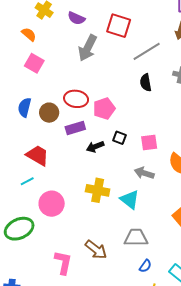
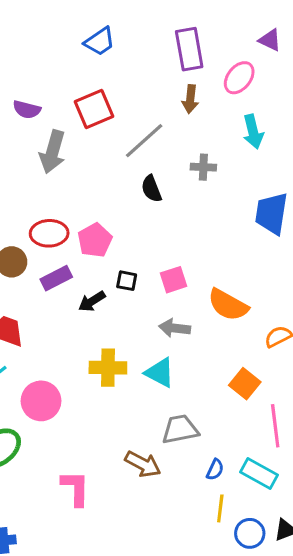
red square: (119, 26) -> (94, 109), turned -30
brown arrow: (96, 250) -> (143, 464), moved
blue semicircle: (145, 266) -> (215, 470), moved

